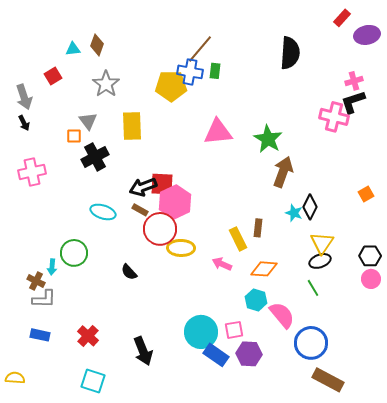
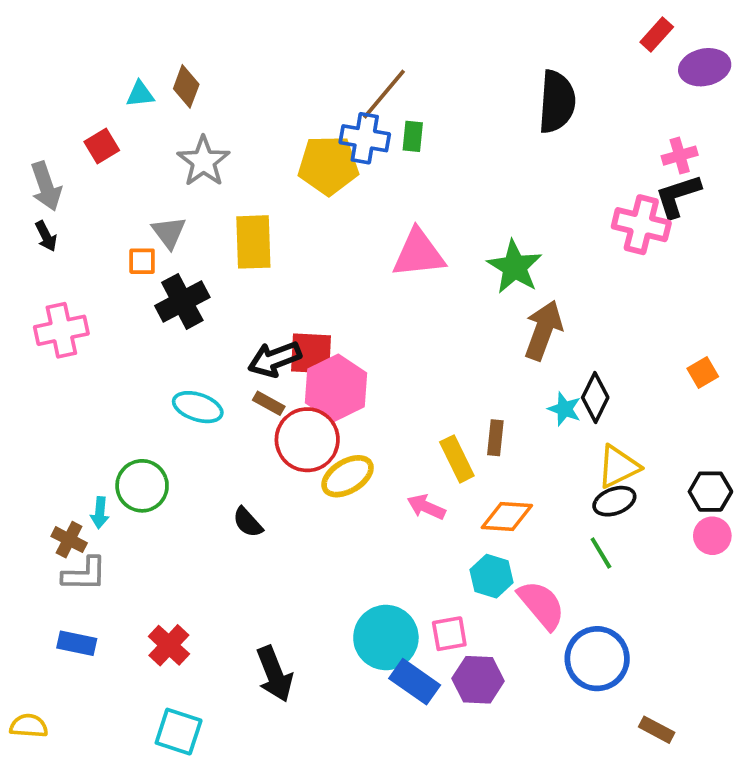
yellow triangle: (322, 243) -> (618, 467), turned 30
yellow ellipse: (181, 248) -> (347, 476), turned -32
brown rectangle: (328, 380) -> (657, 730), moved, size x0.6

